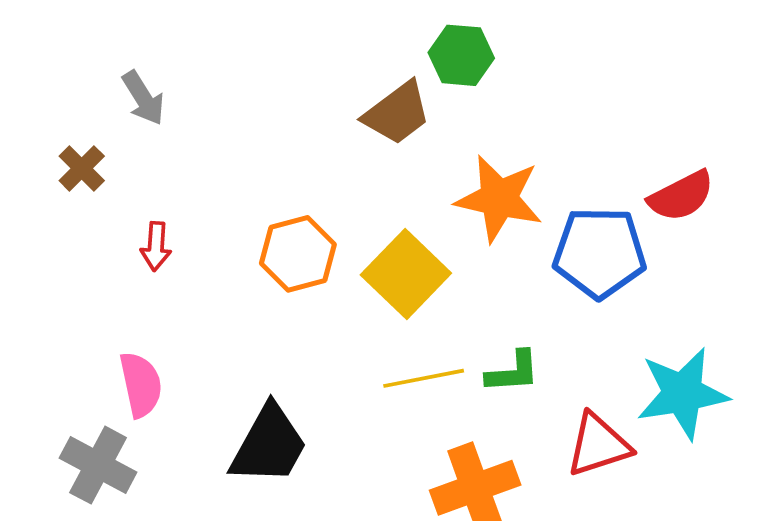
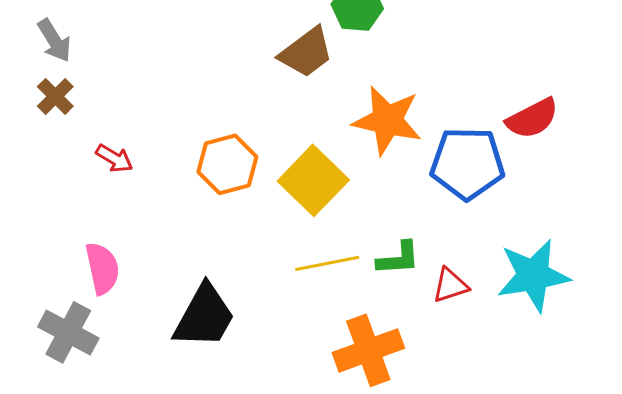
gray arrow: (143, 98) -> (54, 40), moved
red arrow: (156, 246) -> (114, 158), turned -63
red triangle: (598, 445) -> (450, 285), moved, size x0.7

